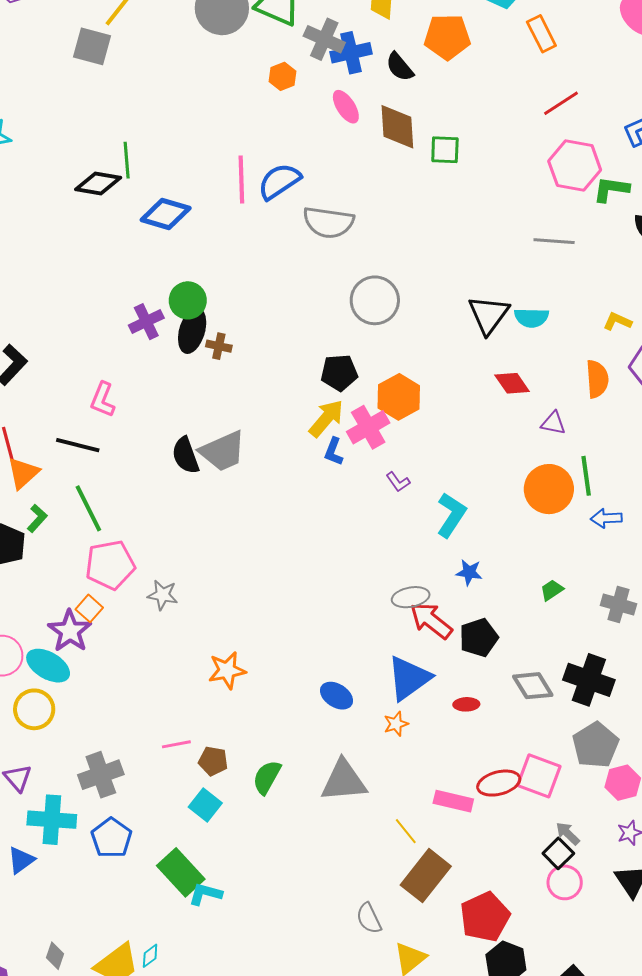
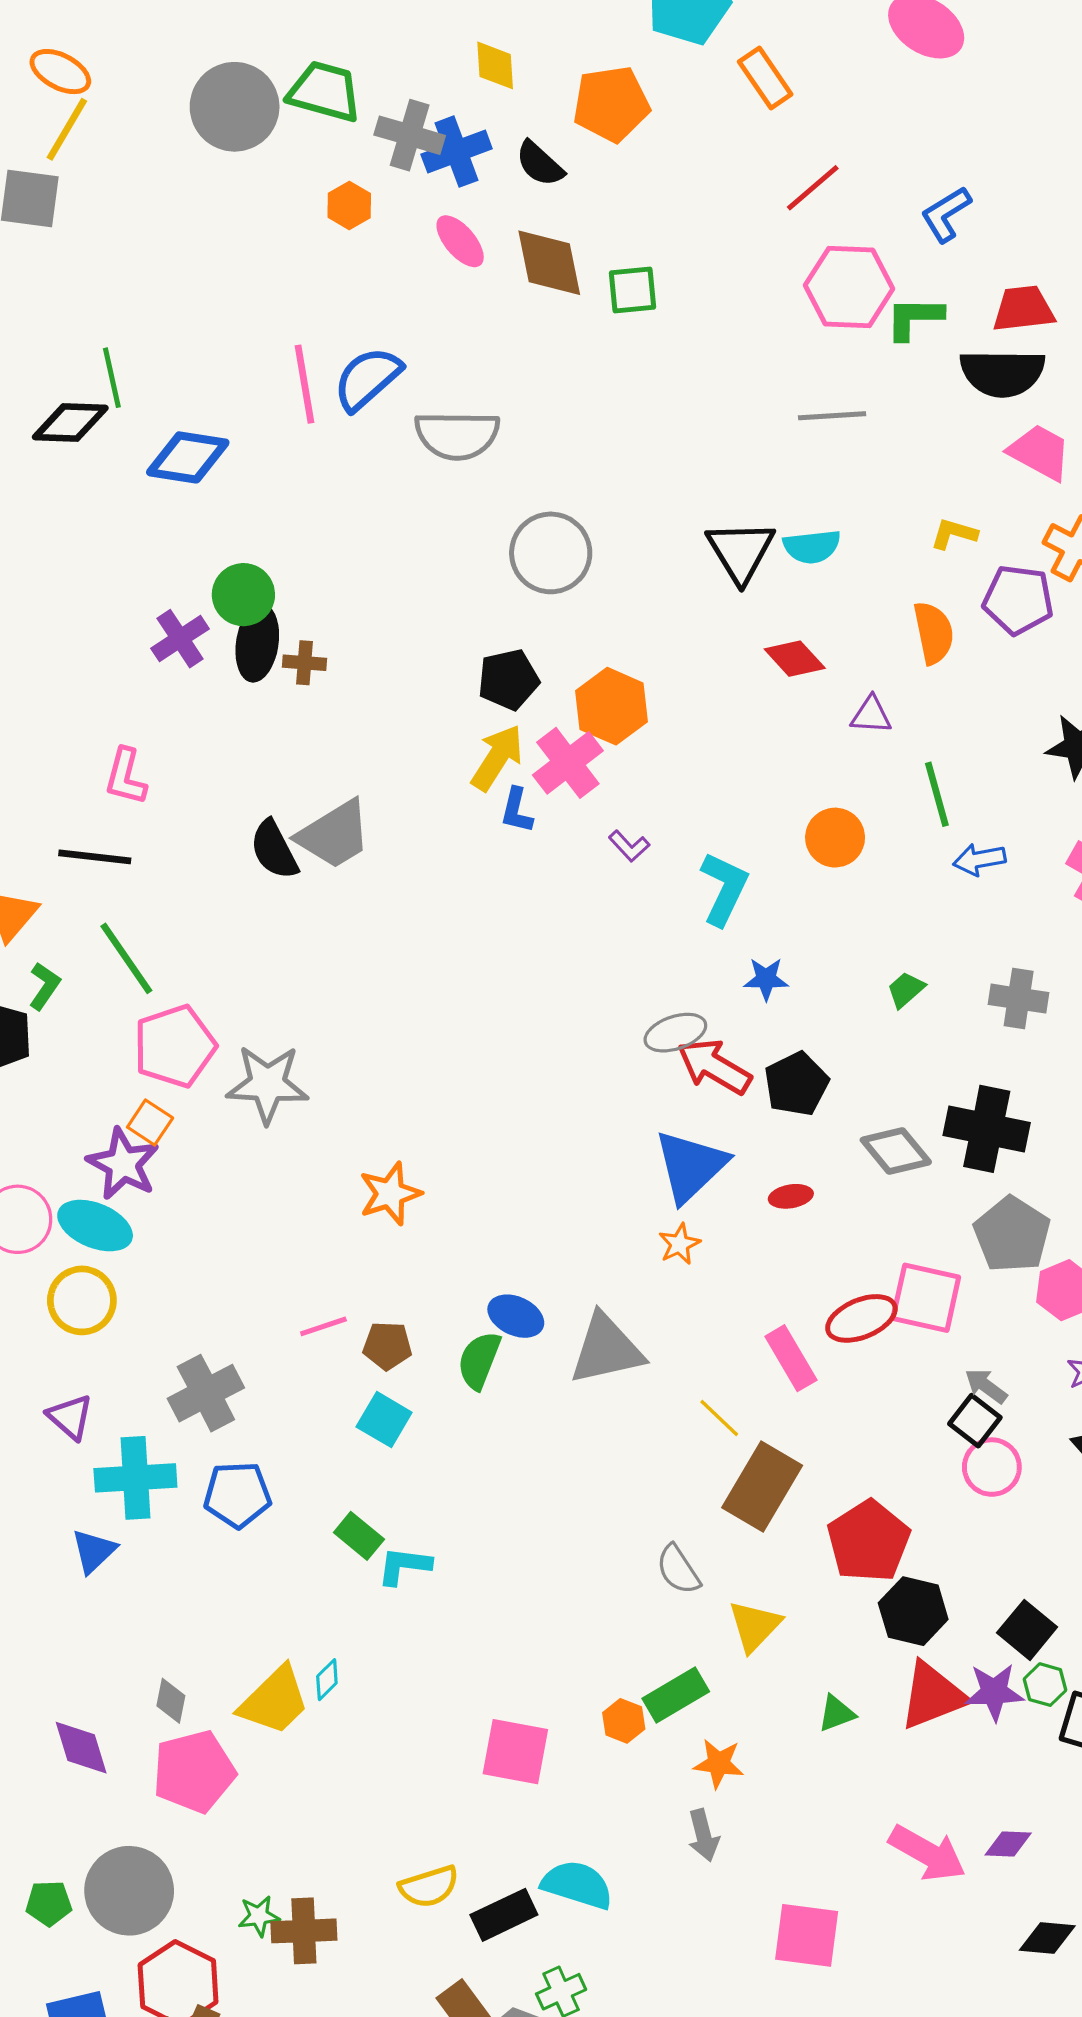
orange circle: (549, 489) -> (835, 838), moved, size x0.7
gray star: (163, 595) -> (267, 1084), size x1.6
blue ellipse: (337, 696) -> (516, 1316), moved
pink rectangle: (453, 801) -> (791, 1358), turned 54
blue pentagon: (111, 838) -> (237, 1495), turned -30
green rectangle: (181, 872) -> (359, 1536), size x0.6

